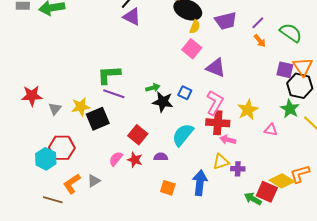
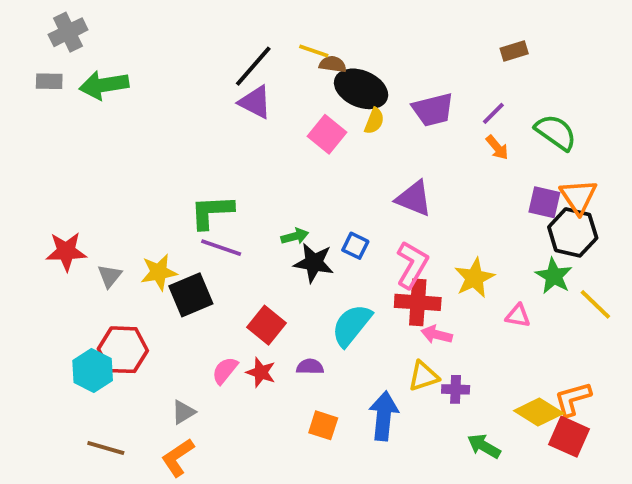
pink square: (192, 49) -> (327, 134), moved
orange L-shape: (72, 184) -> (178, 457), moved
red square: (267, 192) -> (569, 437), moved

